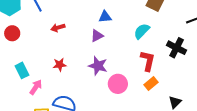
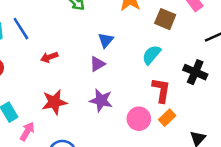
blue triangle: (105, 17) -> (106, 40), turned -40
red star: (60, 65) -> (54, 102), size x1.5
pink circle: (118, 84) -> (139, 119), moved

